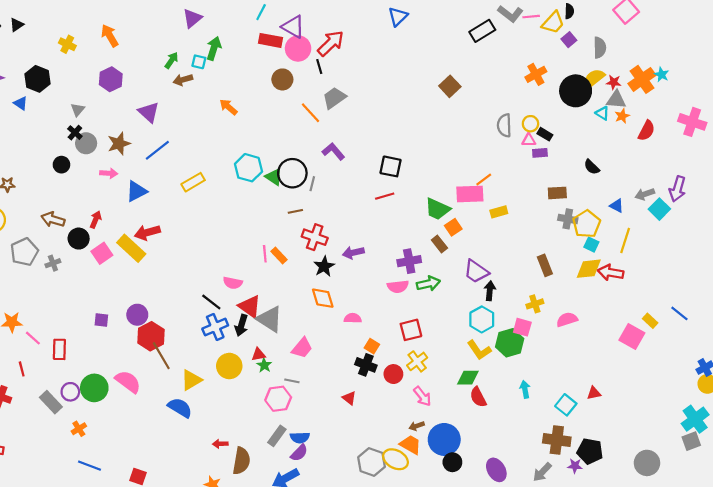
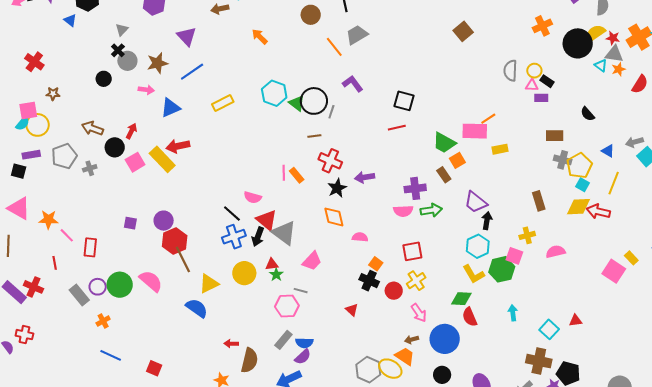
blue circle: (444, 439) -> (445, 339), moved

